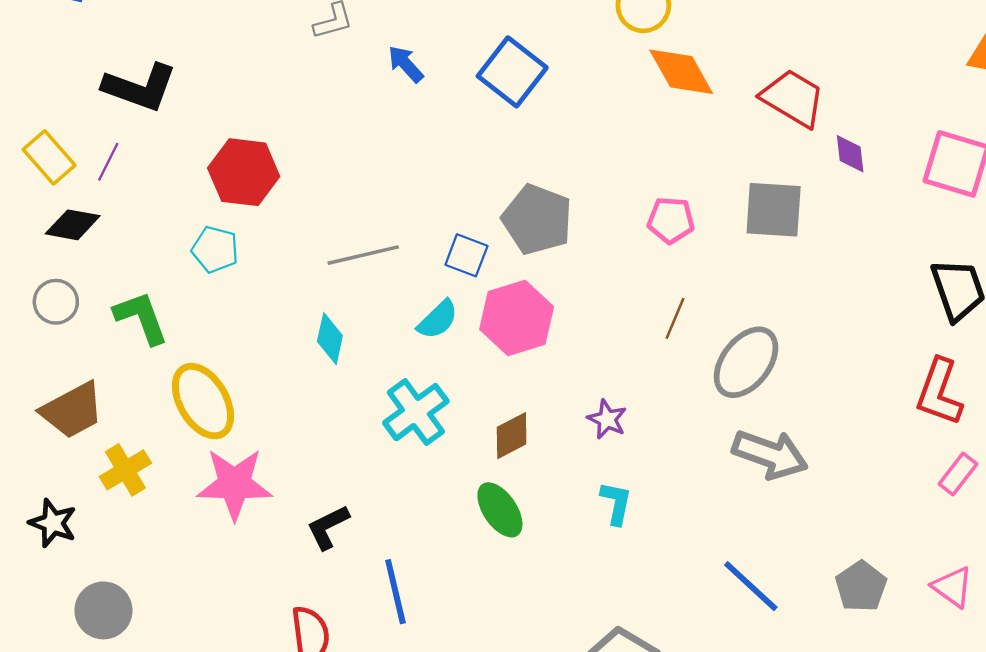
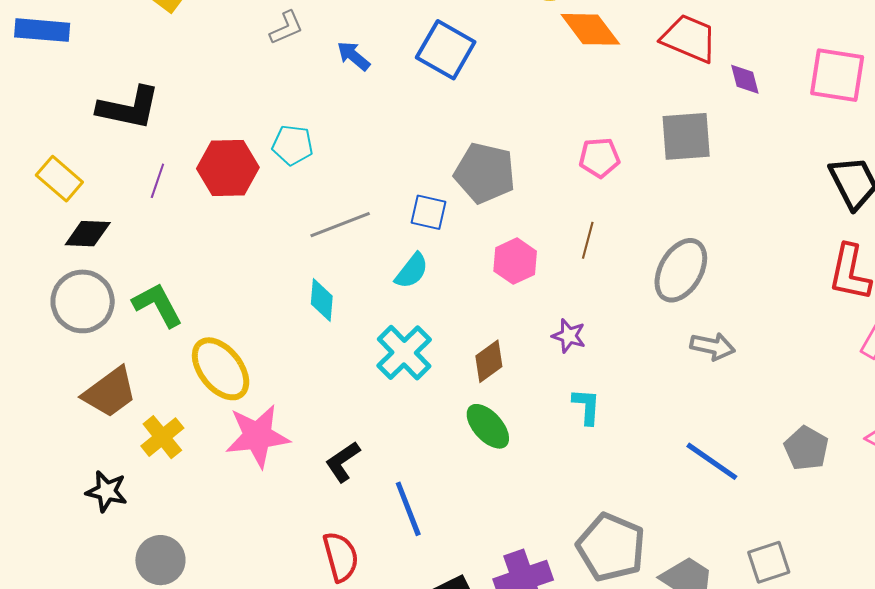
purple line: (108, 162) -> (157, 181), moved
cyan pentagon: (215, 249) -> (293, 145), moved
gray circle: (56, 302) -> (83, 301), size x1.6
pink hexagon: (517, 318) -> (515, 261), moved, size x0.7
brown line: (675, 318) -> (588, 240), moved
gray arrow: (770, 454) -> (712, 346), size x0.7

